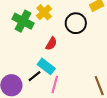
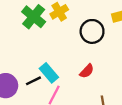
red semicircle: (51, 44) -> (87, 71), moved

